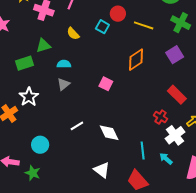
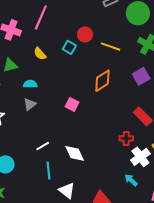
red cross: (161, 117) -> (126, 138), turned -32
cyan line: (143, 151) -> (48, 171), moved

